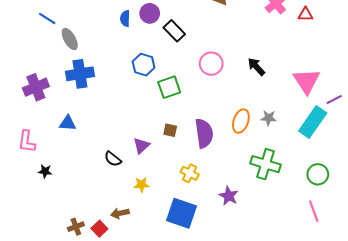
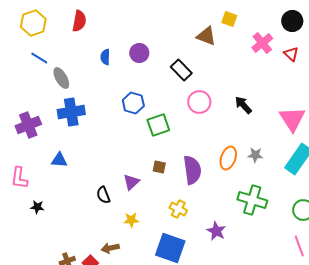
red triangle: (306, 14) -> (291, 54), turned 42
blue semicircle: (125, 18) -> (105, 57), moved
black rectangle: (174, 31) -> (181, 70), moved
black semicircle: (113, 159) -> (103, 195), turned 30

